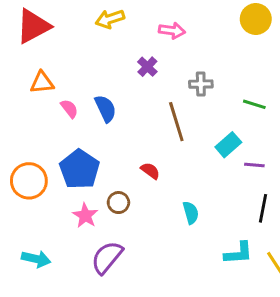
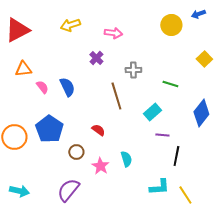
purple line: (254, 165) -> (162, 135), moved
pink star: (85, 216) -> (100, 166), moved

